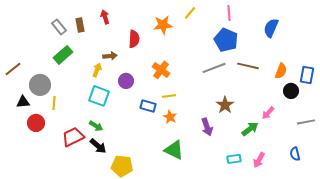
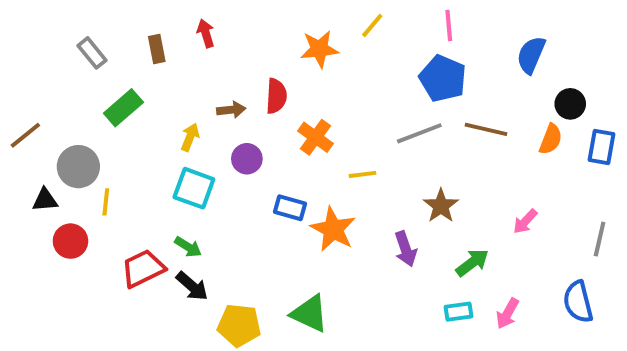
gray rectangle: (59, 27) -> (92, 53), moved
red semicircle: (134, 39) -> (276, 96), moved
brown arrow: (110, 56) -> (231, 110), moved
black circle: (291, 91) -> (570, 104), moved
yellow line: (169, 96) -> (362, 174), moved
orange star: (170, 117) -> (333, 229), size x1.6
gray line: (306, 122) -> (600, 239), turned -66
green arrow: (250, 129) -> (472, 263), moved
green triangle: (174, 150) -> (310, 314), moved
blue semicircle: (295, 154) -> (578, 302), size x1.5

